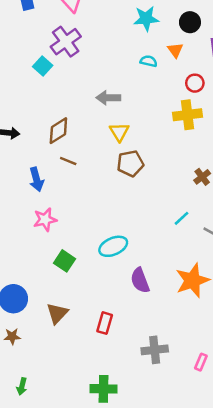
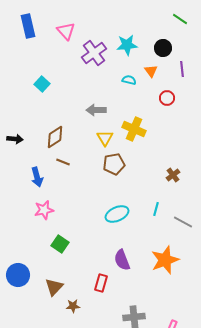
purple cross: (66, 42) -> (94, 53), moved
yellow cross: (188, 115) -> (134, 129), moved, turned 30
cyan line: (181, 218) -> (156, 209), turned -32
cyan ellipse: (113, 246) -> (117, 214), moved
red rectangle: (105, 323) -> (101, 283), moved
brown star: (12, 336) -> (73, 306), moved

